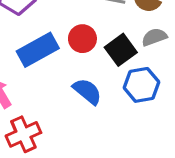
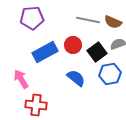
red cross: (23, 134) -> (36, 105), turned 30

